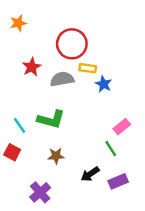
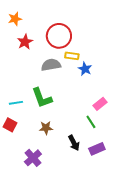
red star: (32, 67) -> (25, 42), moved
green L-shape: (51, 119) -> (42, 98), turned 55
cyan line: (19, 125) -> (16, 103), turned -64
black arrow: (90, 174) -> (74, 143), turned -84

